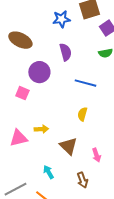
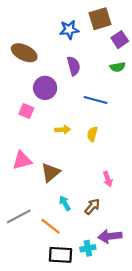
yellow arrow: (41, 129) -> (63, 130), moved
brown triangle: (68, 146) -> (51, 172), moved, turned 36
cyan arrow: (48, 172) -> (65, 203), moved
brown arrow: (82, 180) -> (92, 207), turned -119

